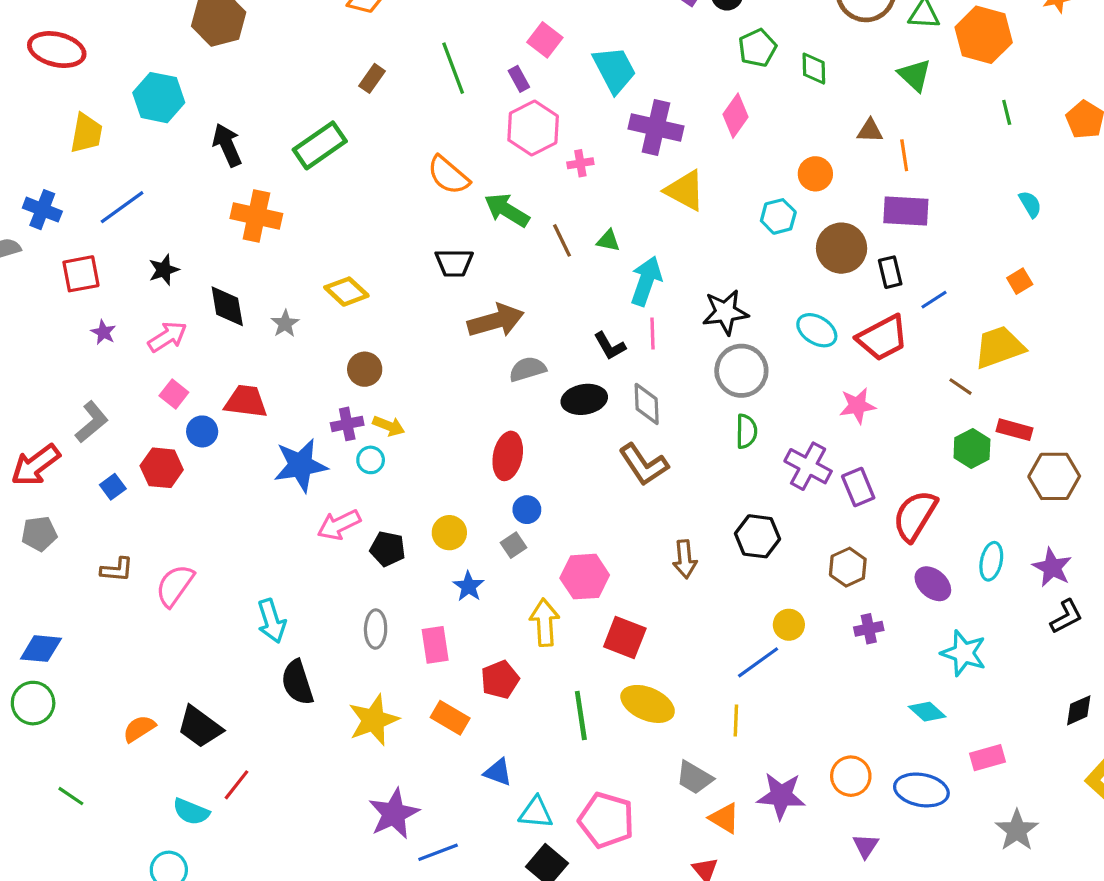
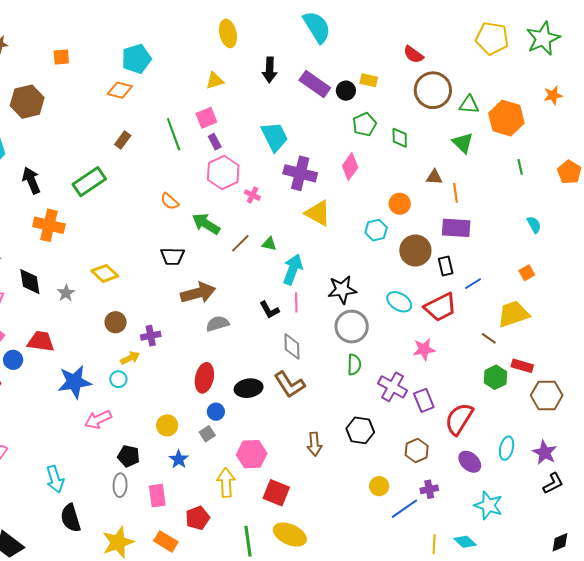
pink square: (545, 40) -> (206, 118), moved, turned 30
pink cross: (580, 163) -> (253, 195), turned 35
orange semicircle: (448, 175) -> (170, 201), size x0.7
brown line: (562, 240) -> (240, 243), turned 70
black ellipse: (584, 399) -> (249, 388), moved
purple cross: (347, 424) -> (151, 336), moved
yellow arrow: (389, 426) -> (130, 358), turned -48
black pentagon: (388, 549) -> (129, 456), moved
blue line: (758, 662) -> (404, 509), moved
yellow line: (736, 720) -> (434, 544), moved

